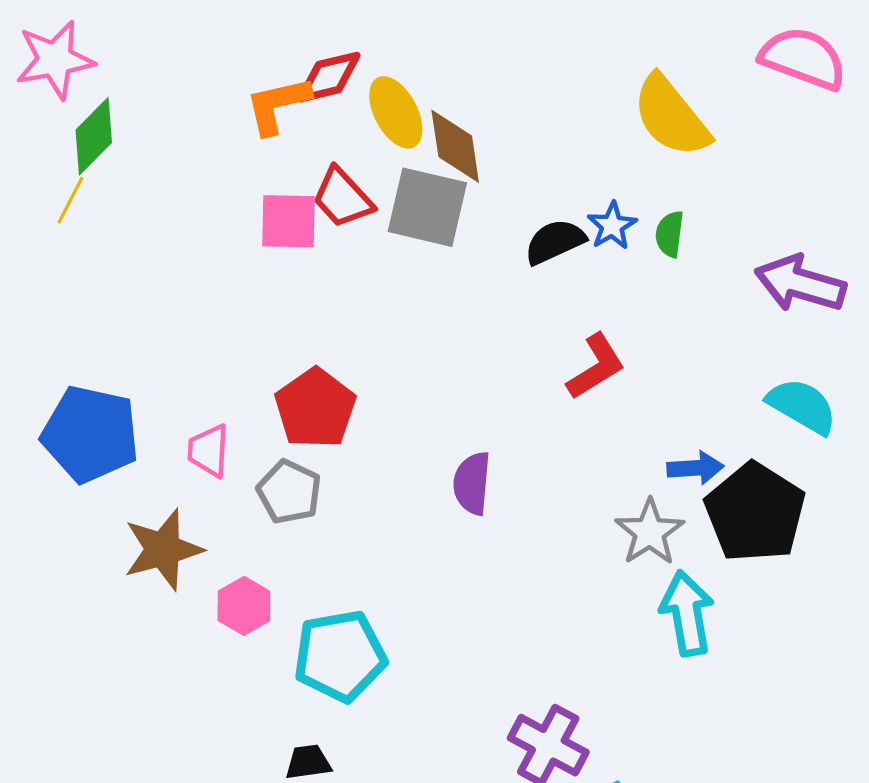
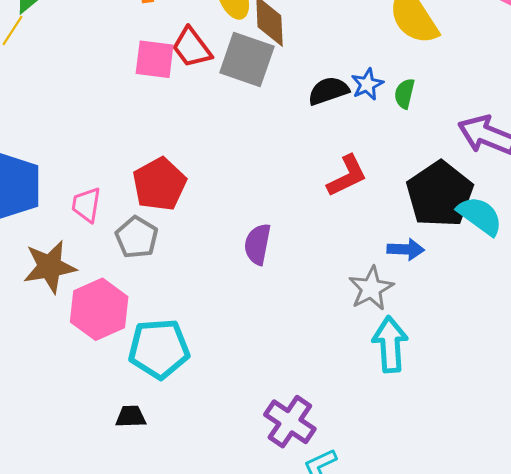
black pentagon: (755, 513) -> (440, 194), moved
pink hexagon: (244, 606) -> (99, 309), size x1.6

